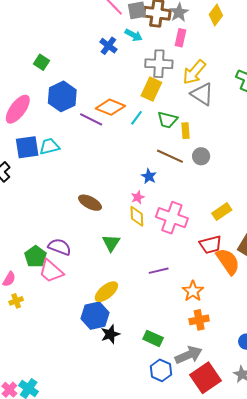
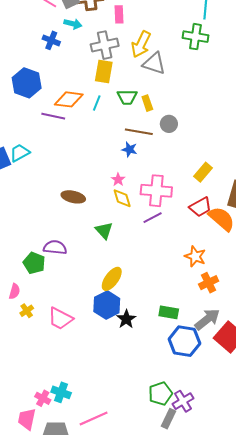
blue hexagon: (62, 96) -> (27, 83), moved
blue star: (149, 176) -> (129, 149), moved
pink trapezoid: (51, 271) -> (60, 319), moved
purple line: (159, 271) -> (153, 218), moved
blue hexagon: (161, 370) -> (184, 341), size x1.4

